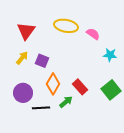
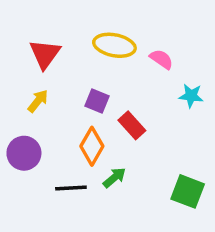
purple square: (42, 61) -> (97, 101), moved
red rectangle: (80, 87) -> (132, 125), moved
green square: (111, 90) -> (188, 191), moved, turned -30
purple circle: (23, 93) -> (24, 153), moved

